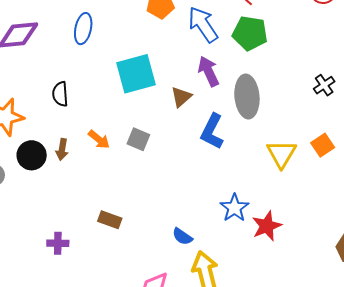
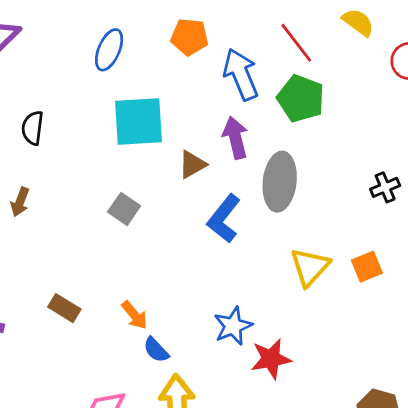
blue ellipse: (83, 29) -> (109, 50), moved
orange arrow: (99, 139) -> (134, 315), moved

